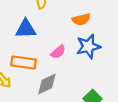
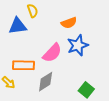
blue triangle: (26, 29) -> (18, 26), moved
pink semicircle: (58, 52) -> (52, 53), size x1.5

